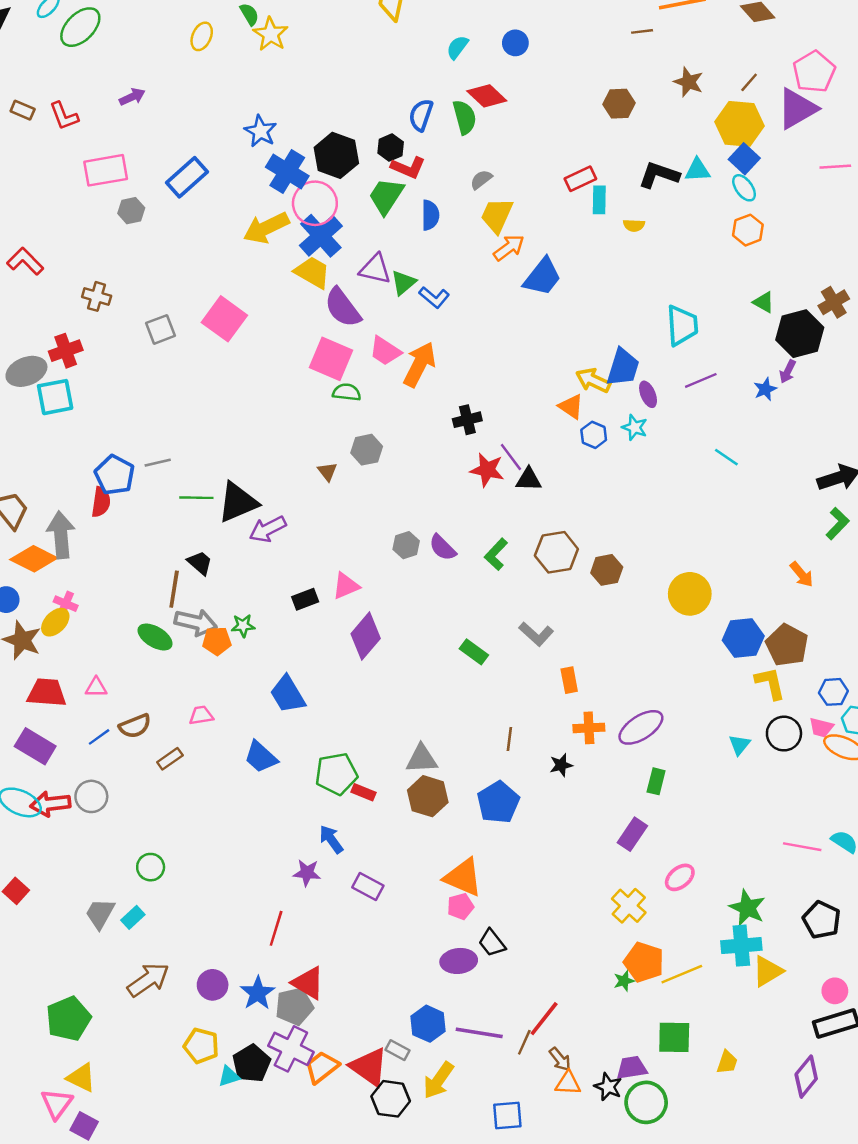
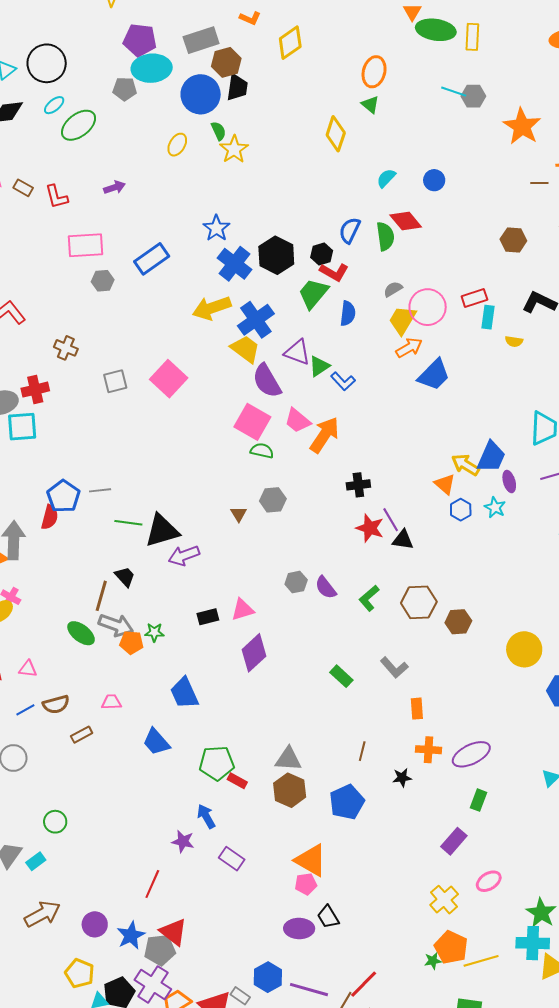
pink circle: (315, 203) -> (428, 307), moved

